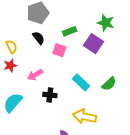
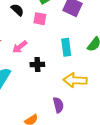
cyan rectangle: (81, 82) -> (66, 47), turned 48

